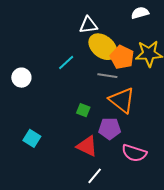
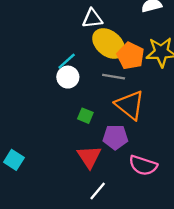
white circle: (21, 78) -> (68, 77), moved
cyan square: (32, 138) -> (14, 160), moved
red triangle: (87, 146) -> (89, 157), turned 30

